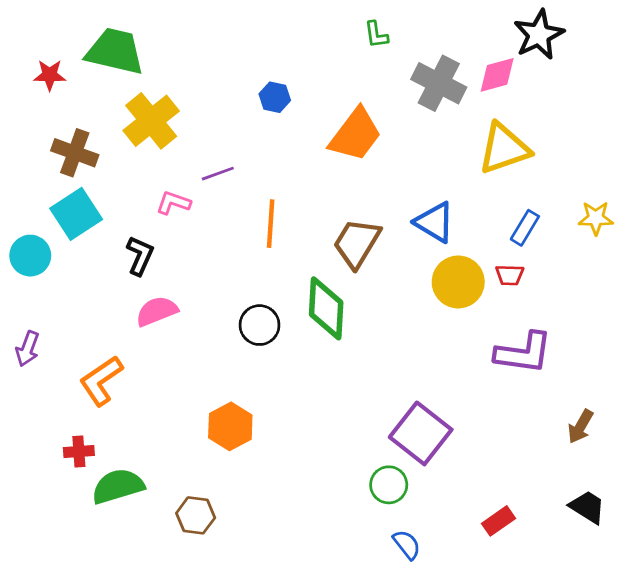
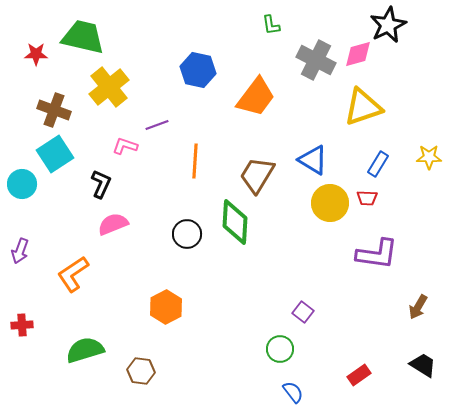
blue hexagon: (275, 97) -> (198, 70), size x1.6
purple square: (421, 433) -> (303, 312), size x0.5
red cross: (79, 451) -> (22, 325), moved

